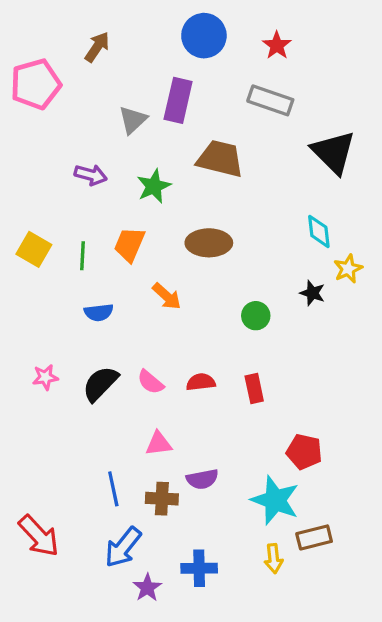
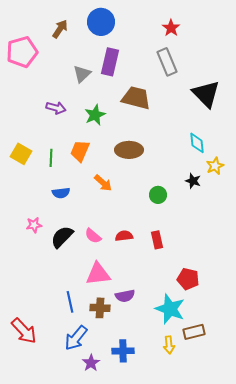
blue circle: (204, 36) -> (101, 22), moved
gray rectangle: (270, 100) -> (167, 62), turned 48
pink star: (45, 377) -> (34, 225), moved
pink triangle: (159, 444) -> (98, 274), size x1.5

